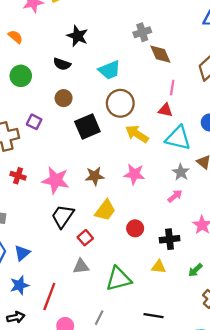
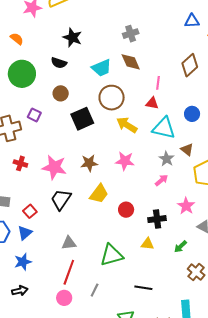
brown diamond: (160, 54) -> (131, 62), moved
green circle: (21, 76) -> (22, 74), size x1.4
red square: (85, 238) -> (30, 211), moved
gray triangle: (81, 266) -> (69, 243), moved
red line: (49, 296) -> (69, 272), moved

